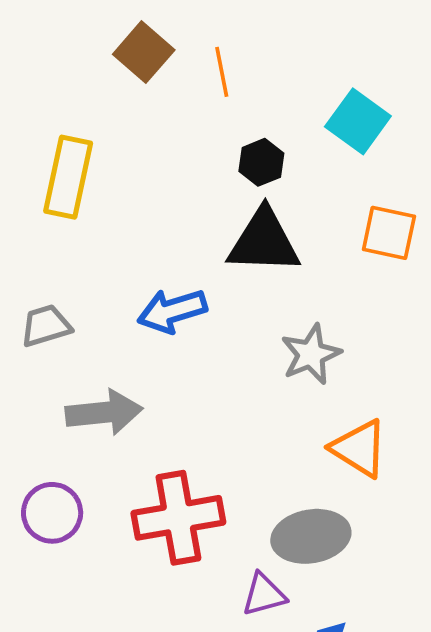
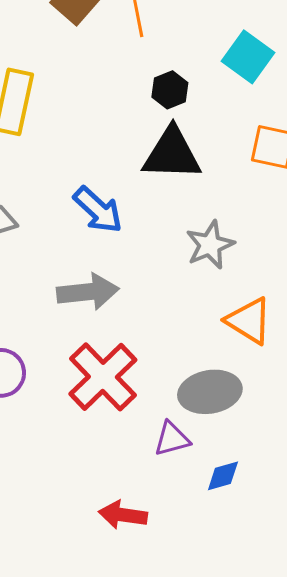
blue arrow: (172, 311) -> (98, 210), turned -120
gray arrow: (104, 412) -> (88, 292), moved
red cross: (178, 518) -> (103, 377), turned -34

